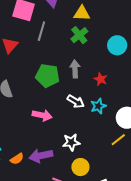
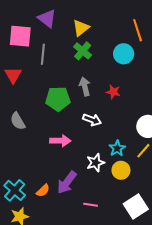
yellow triangle: (82, 13) -> (81, 28), turned -30
cyan star: (98, 106) -> (117, 148), moved
purple arrow: (41, 156) -> (67, 182), turned -30
yellow circle: (80, 167) -> (121, 170), moved

